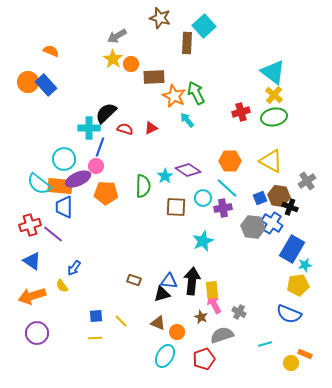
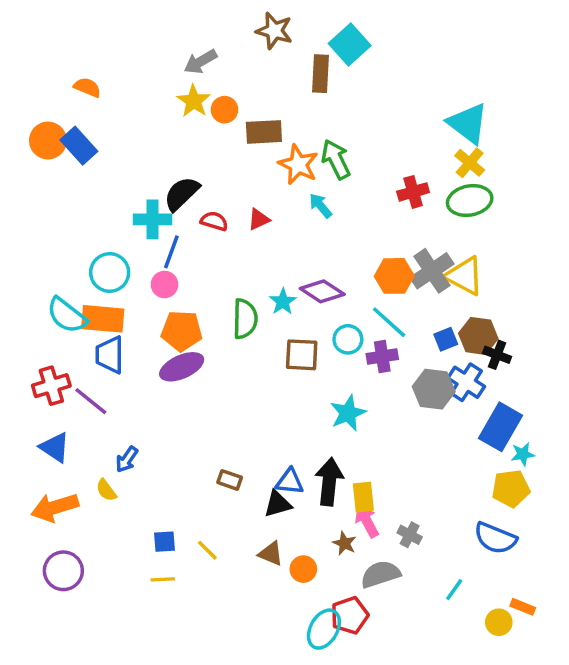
purple ellipse: (78, 179) -> (182, 367), moved
gray cross: (307, 181) -> (432, 271), moved, size x1.4
cyan line: (265, 344) -> (454, 590), turned -40
cyan ellipse: (165, 356) -> (324, 629), moved

